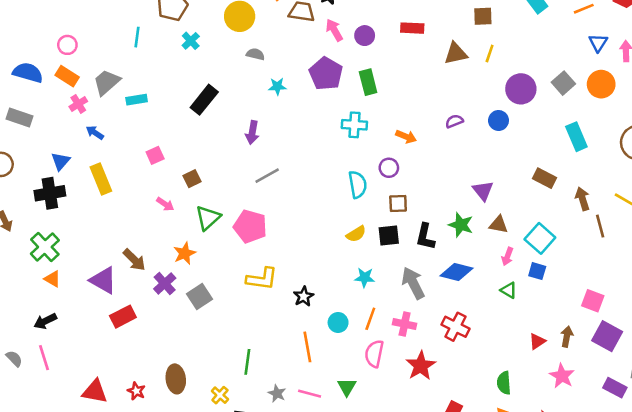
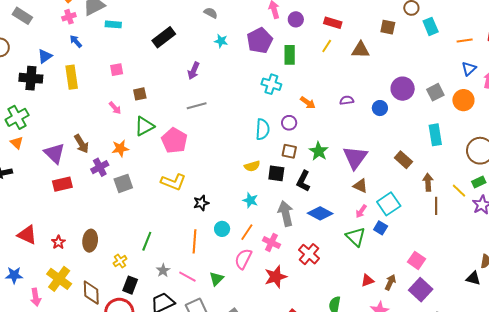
yellow line: (490, 54) -> (327, 46), moved
purple triangle: (483, 191) -> (355, 158), size x1.5
green star: (461, 225) -> (319, 151), moved
green triangle: (509, 290) -> (356, 237), size x1.5

